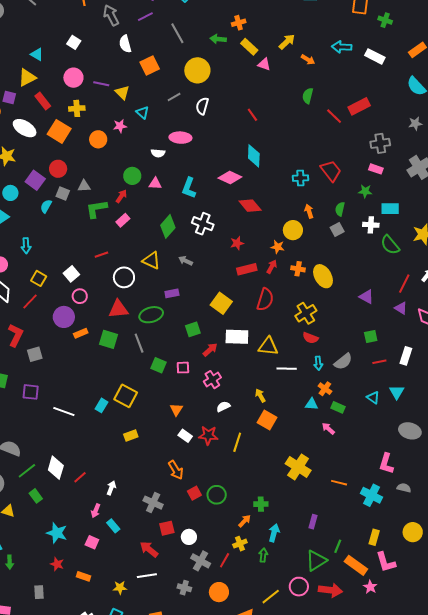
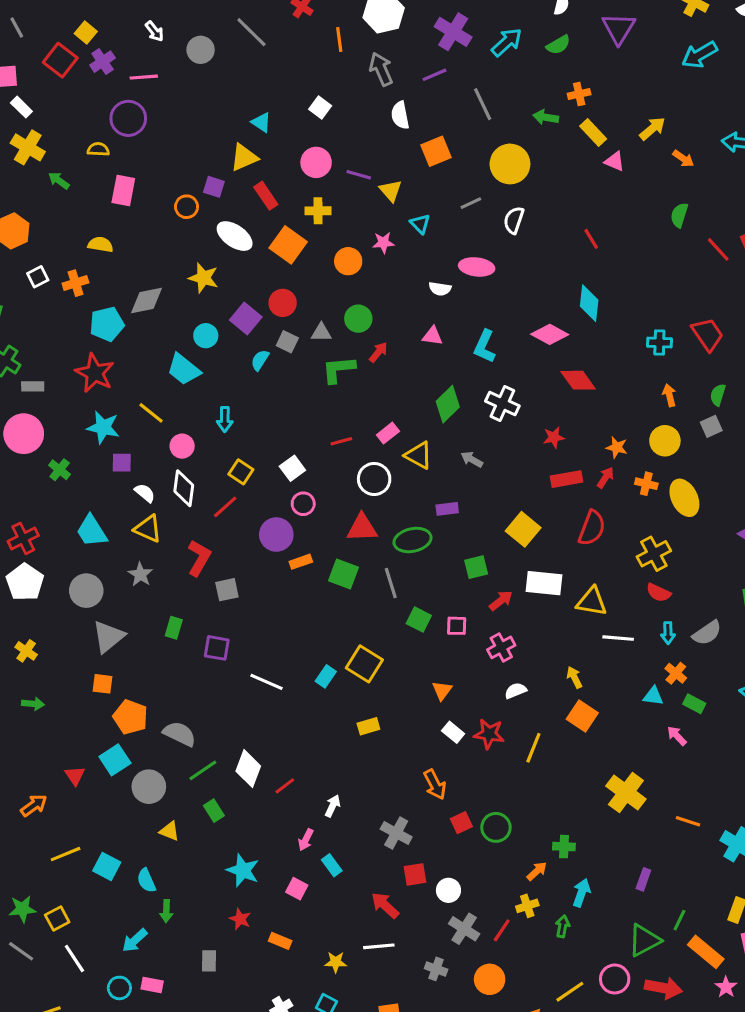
green circle: (132, 176) -> (358, 319), moved
pink rectangle: (123, 220) -> (388, 433), moved
yellow circle: (293, 230) -> (665, 441), moved

